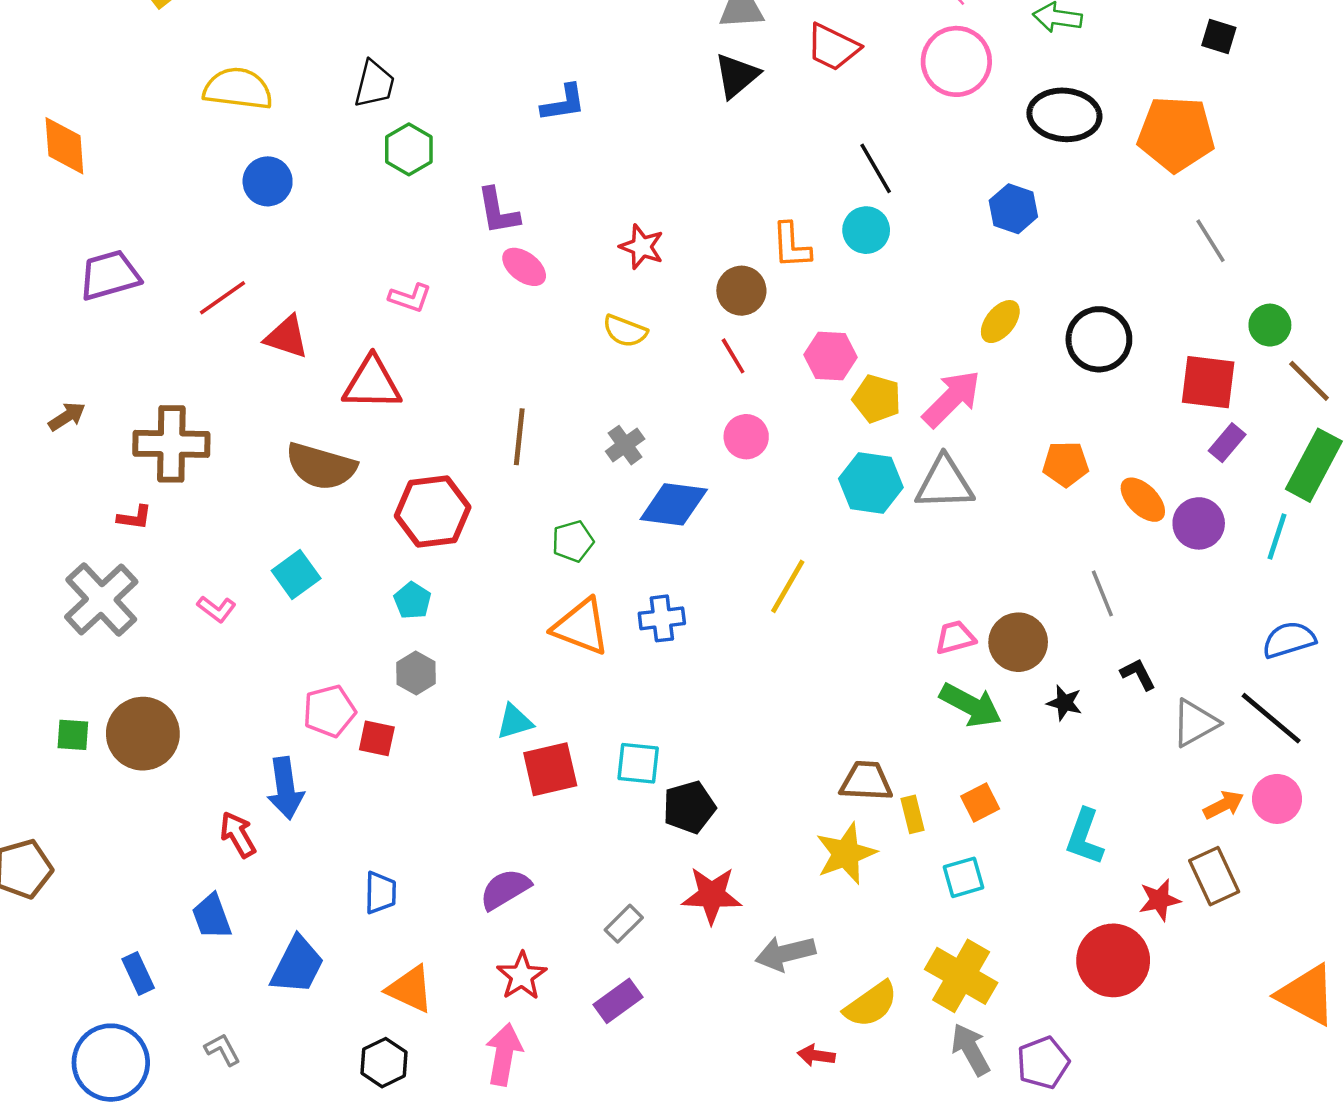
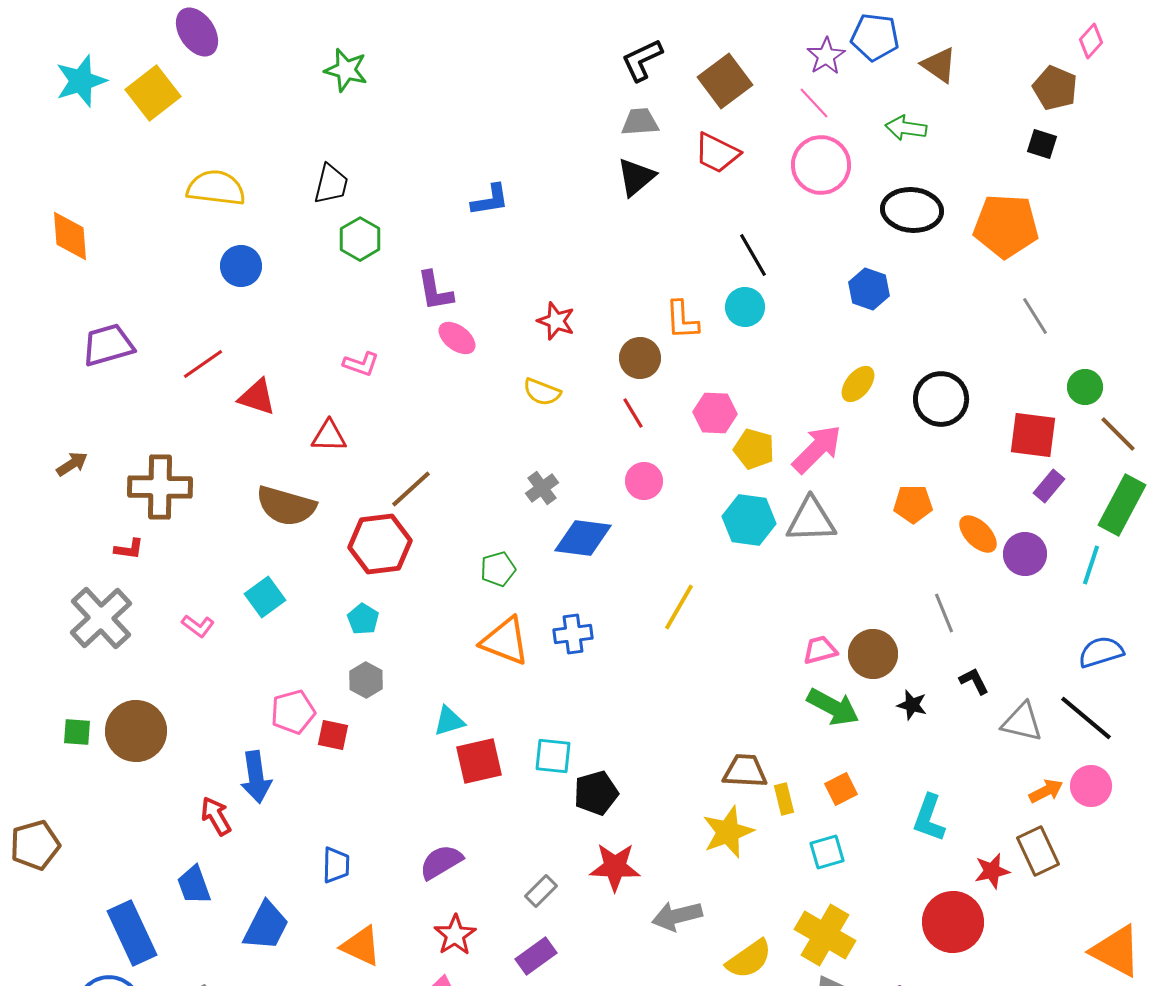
red triangle: (372, 383) -> (329, 436), size x0.7
brown line: (519, 437) -> (411, 489), moved, turned 42
gray triangle: (1195, 723) -> (1022, 722), turned 42
blue rectangle: (138, 974) -> (132, 933), size x1.8

